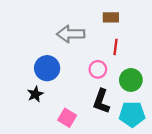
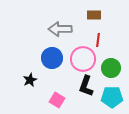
blue circle: (47, 68) -> (52, 58), moved
pink circle: (98, 69) -> (83, 59), size x1.6

